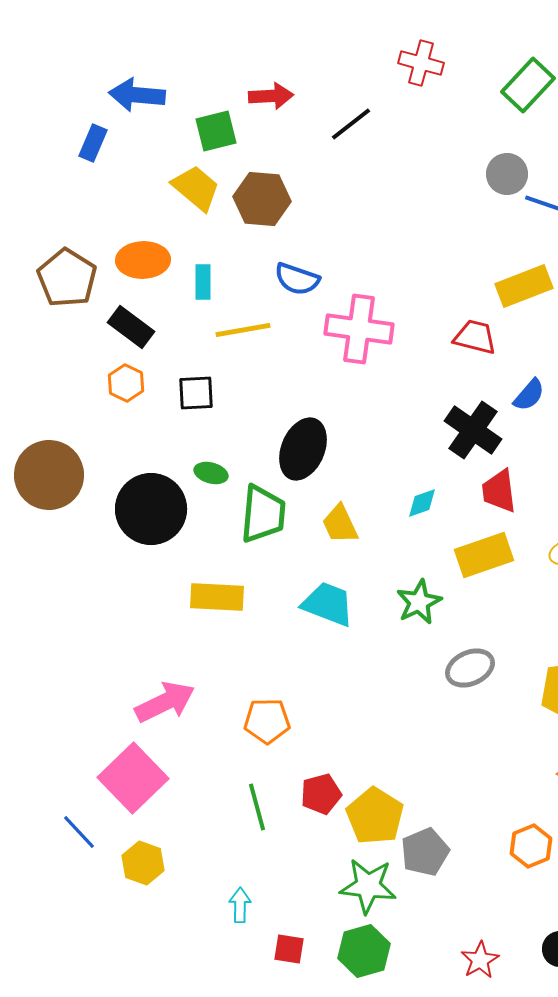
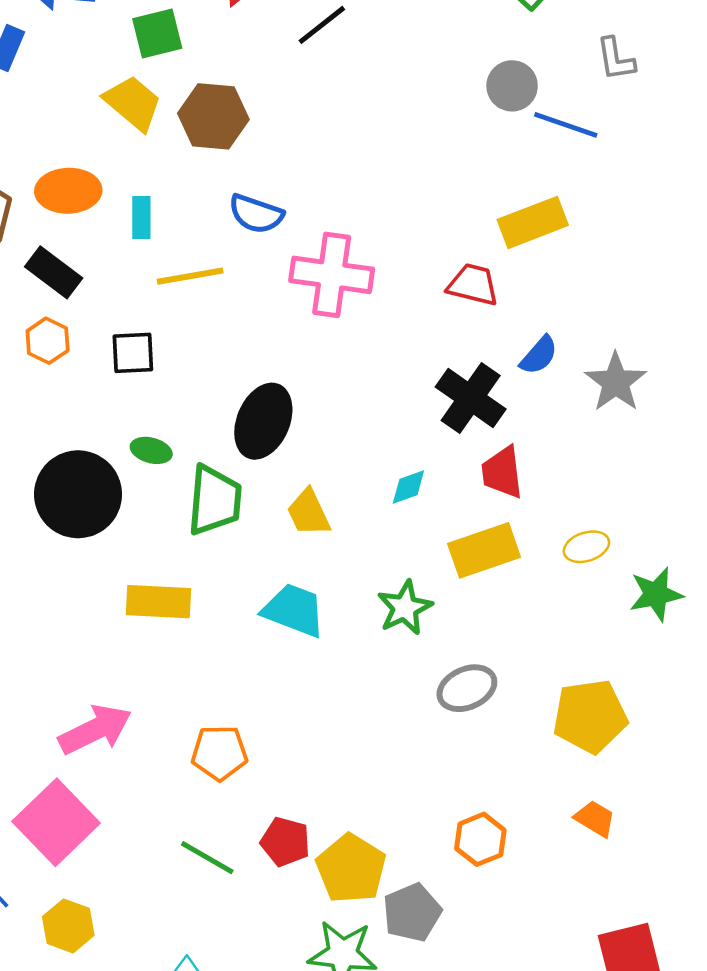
red pentagon: (321, 794) -> (285, 842), turned 30
green line: (257, 807) -> (207, 858), turned -45
orange hexagon: (531, 846) -> (480, 839), moved

